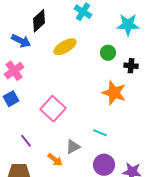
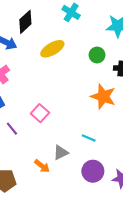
pink square: (53, 109) -> (40, 113), size x0.7
purple line: (26, 141) -> (12, 129), moved

